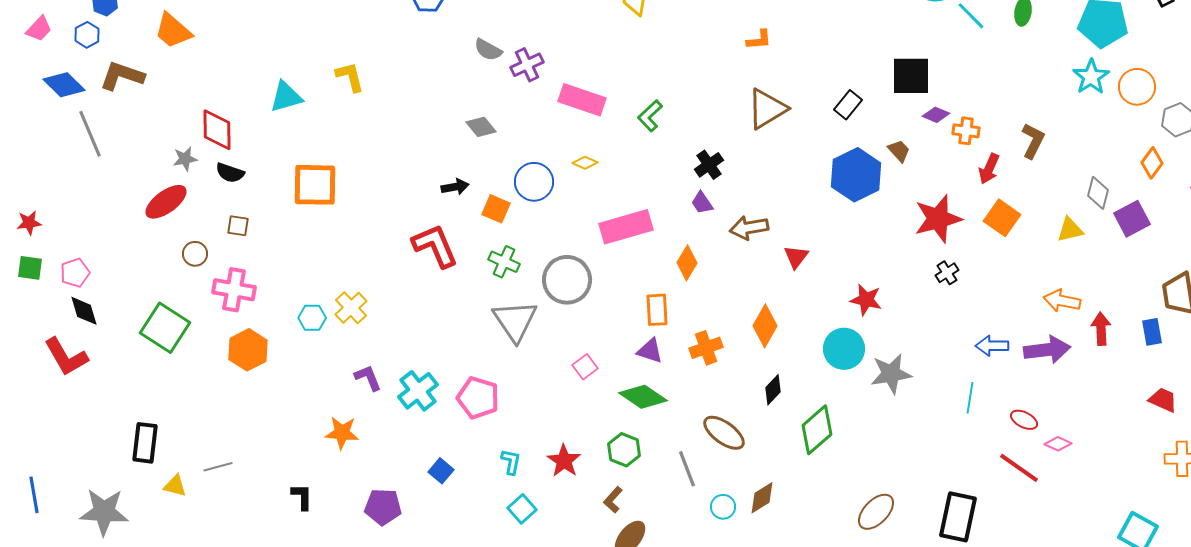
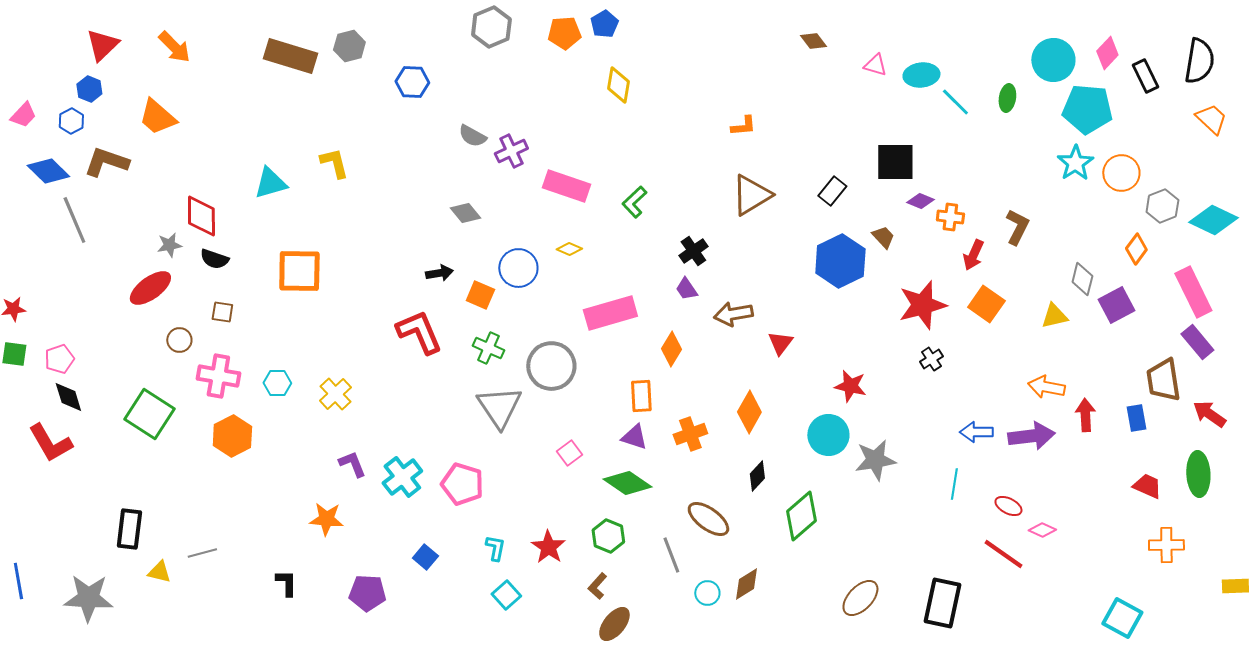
cyan hexagon: (312, 318) -> (277, 383), moved

